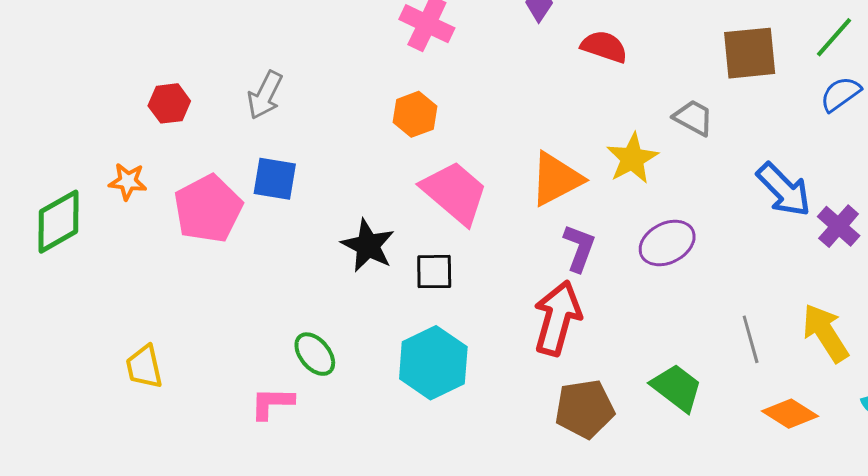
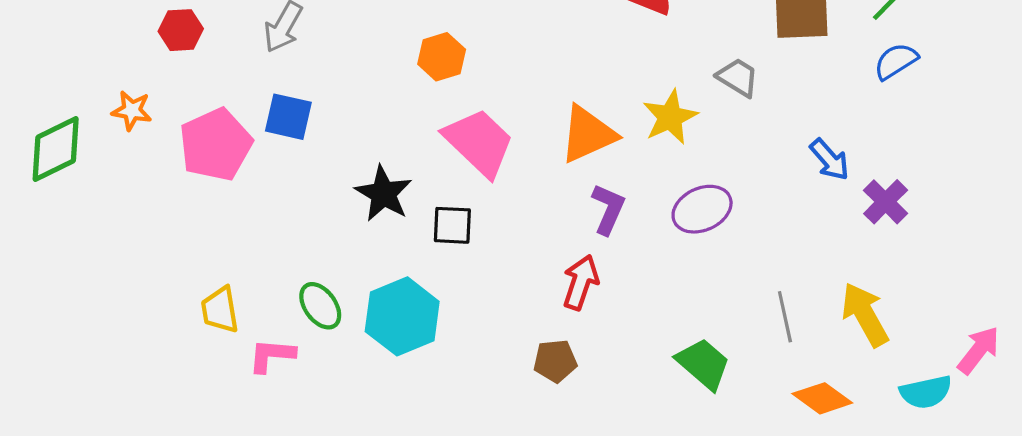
blue arrow: (784, 190) -> (830, 160), size x0.7
red arrow: (557, 318) -> (581, 282), size x0.7
cyan hexagon: (433, 363) -> (402, 316), moved
yellow trapezoid: (144, 367) -> (220, 310), moved
brown pentagon: (585, 409) -> (555, 361), moved, size x0.7

